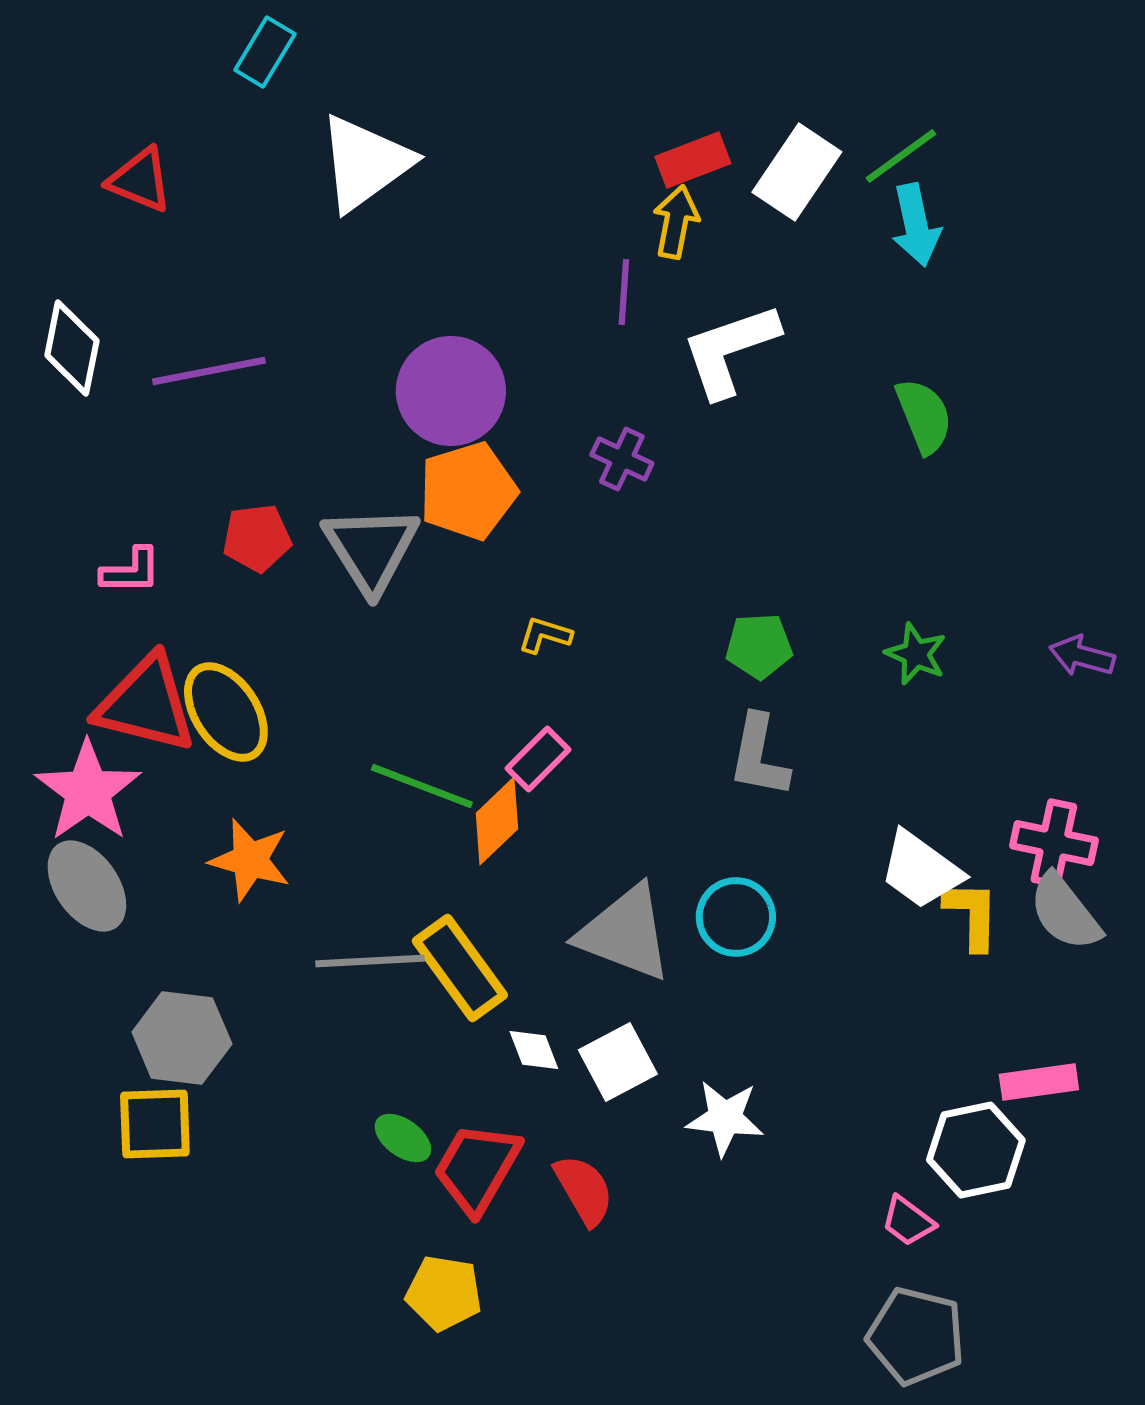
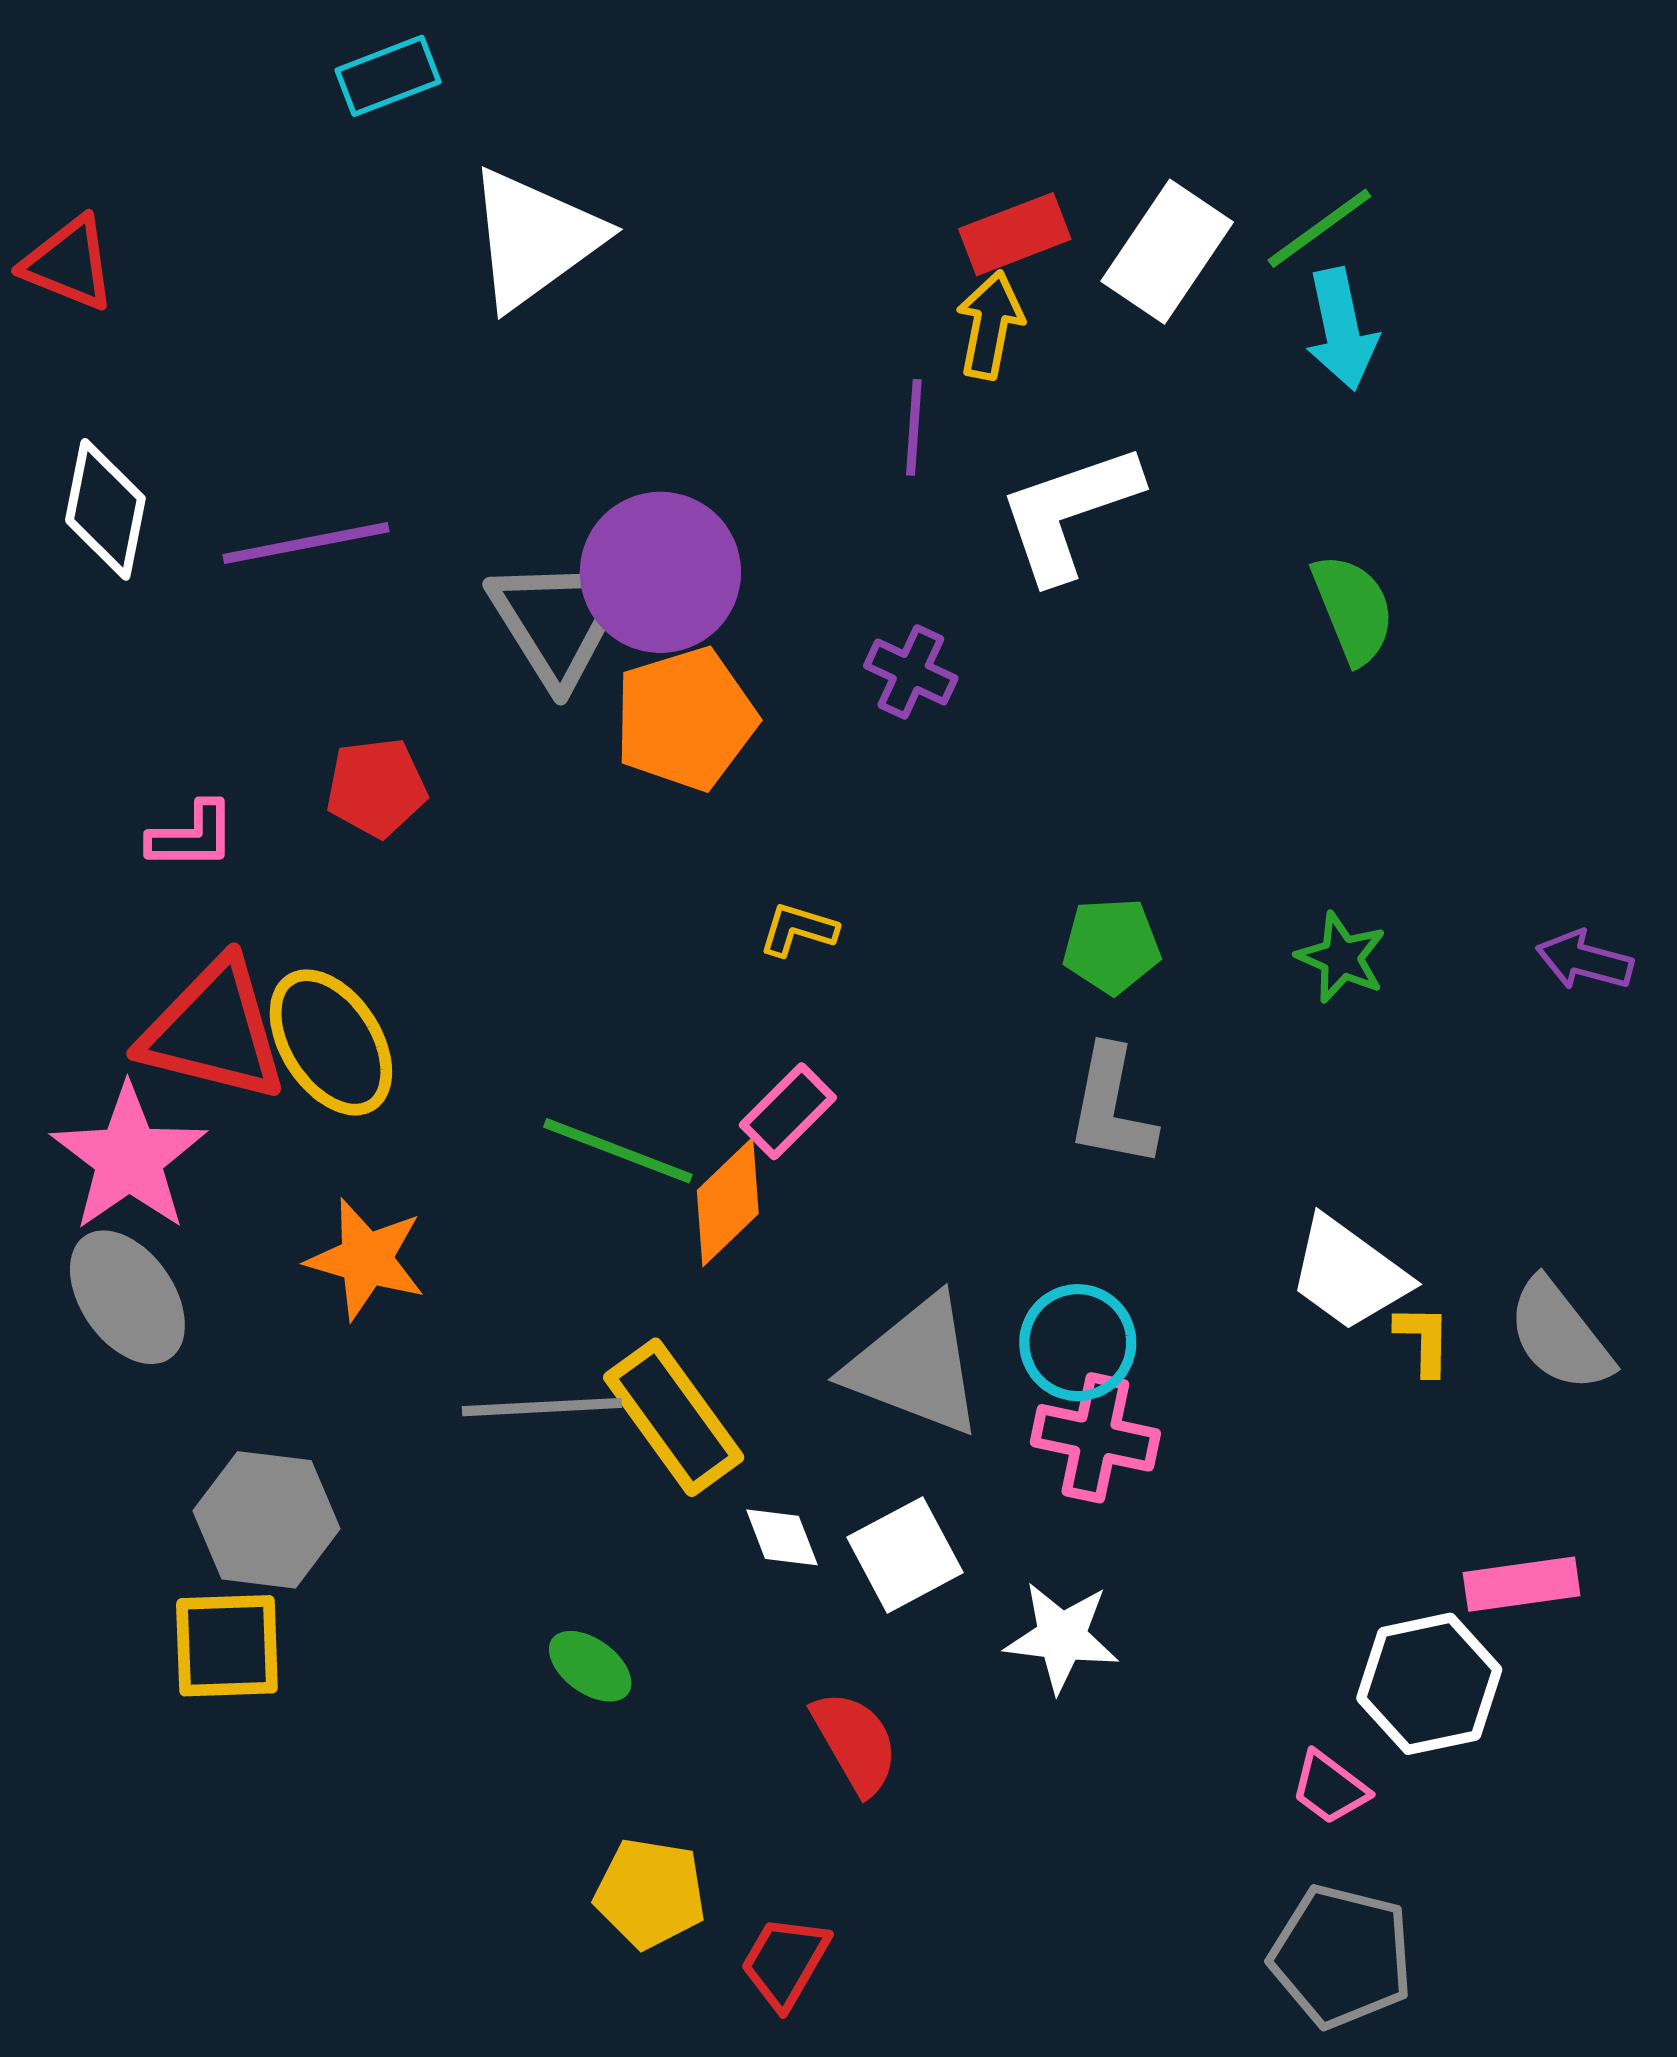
cyan rectangle: (265, 52) -> (388, 76), turned 38
red triangle: (140, 180) -> (69, 263), moved
gray triangle: (371, 549) -> (558, 621), moved
pink cross: (1054, 843) -> (1095, 1438), moved
yellow L-shape: (972, 915) -> (1423, 1340), size x0.7
red trapezoid: (477, 1168) -> (785, 1962), moved, size x0.7

